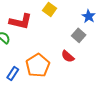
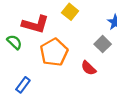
orange pentagon: (38, 65) -> (54, 52), moved

